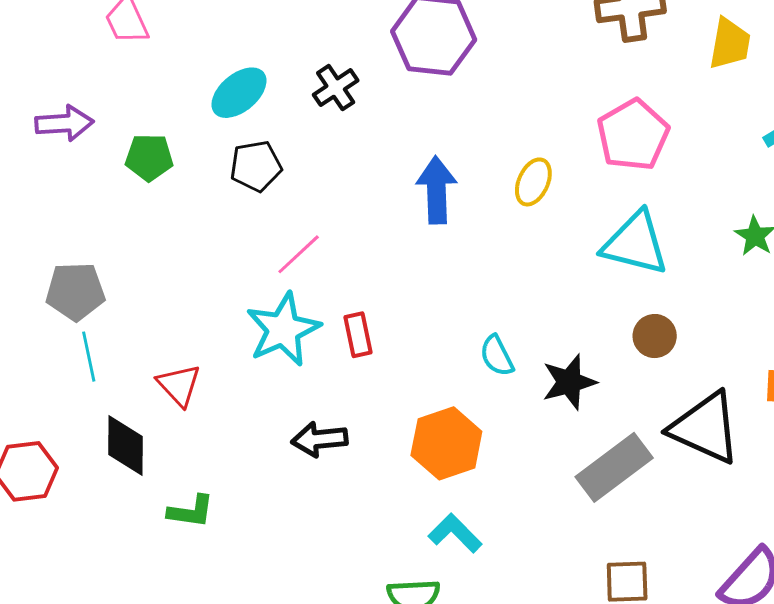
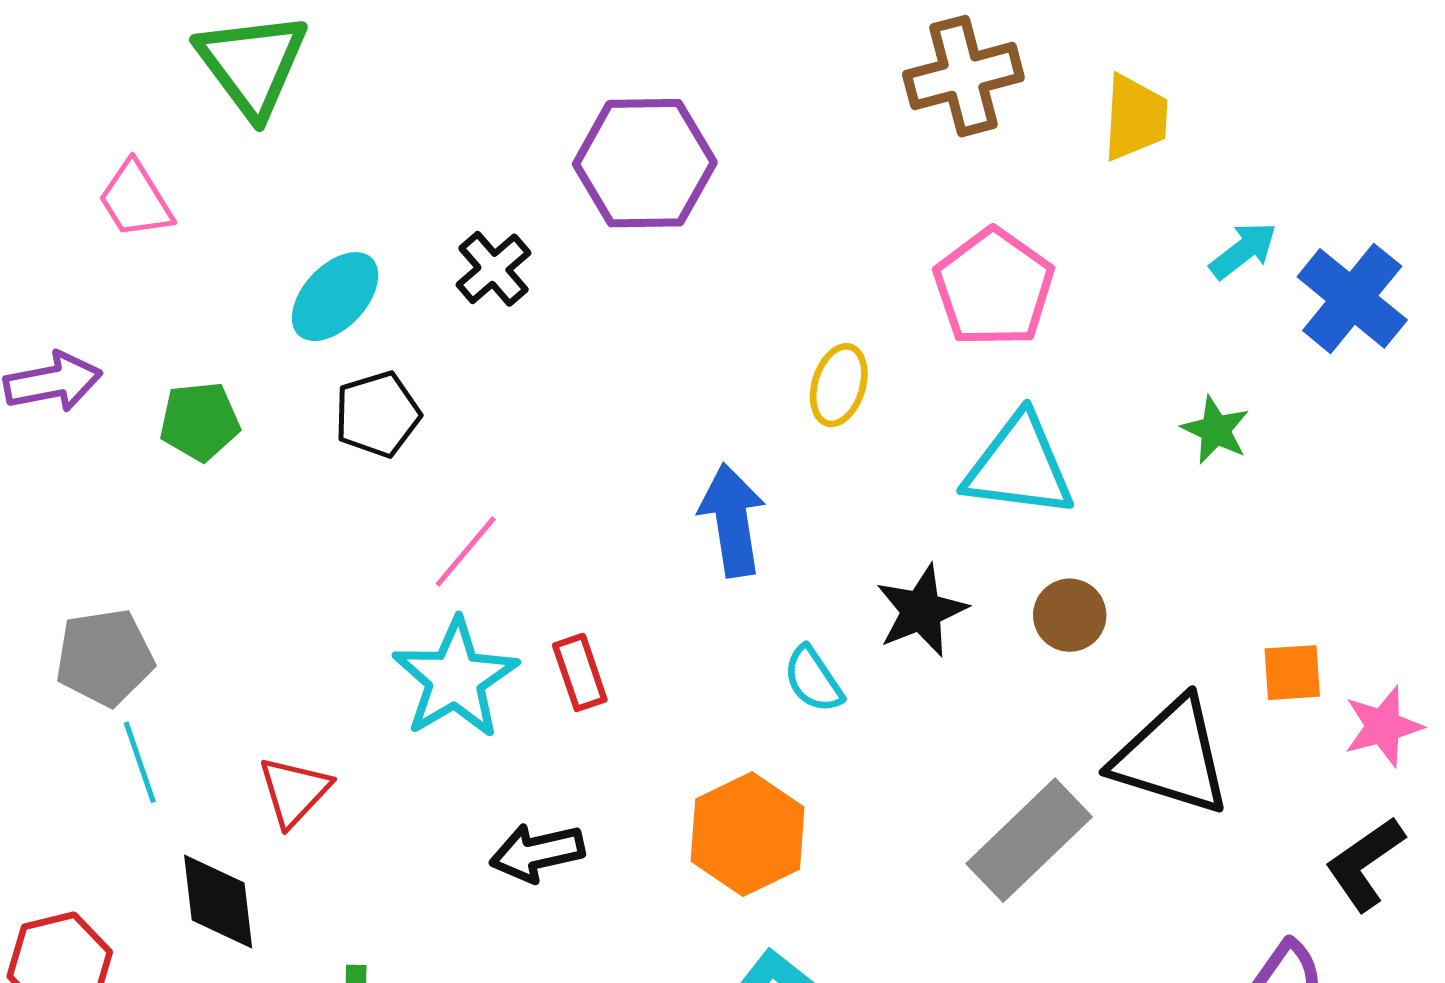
blue arrow: (437, 190) -> (732, 520), moved
black star: (569, 382) -> (921, 611), moved
red triangle: (179, 385) -> (294, 791), turned 33

